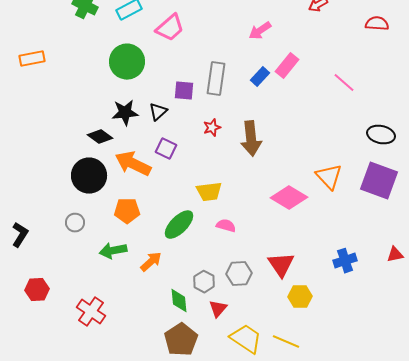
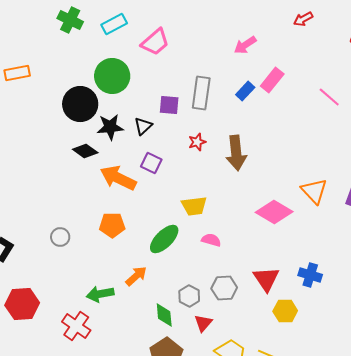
black circle: (89, 176) -> (80, 104), moved
green arrow: (113, 251) -> (100, 294), moved
blue cross: (345, 261) -> (310, 275), moved, turned 35
red hexagon: (37, 290) -> (22, 304), size x1.4

